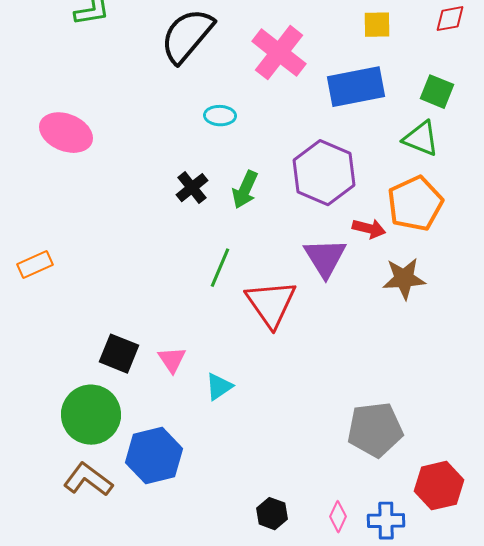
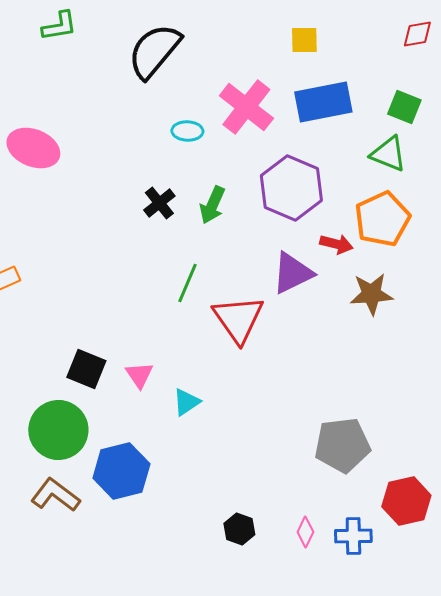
yellow square: (377, 25) -> (304, 40), moved
pink cross: (279, 53) -> (246, 107), moved
purple triangle: (325, 258) -> (292, 273), turned 36

